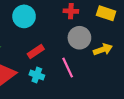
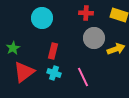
red rectangle: (36, 52) -> (53, 51), turned -42
pink line: (68, 68) -> (83, 77), moved

